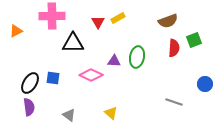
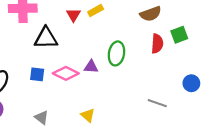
purple triangle: (114, 61) -> (91, 67), moved
blue square: (53, 78) -> (37, 74), moved

